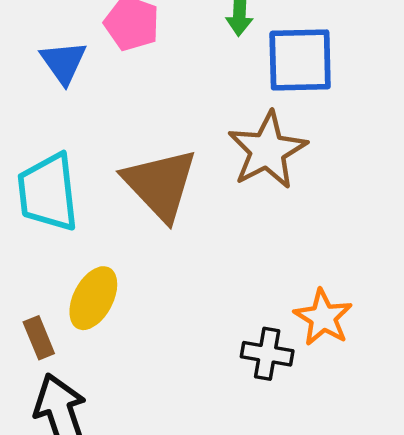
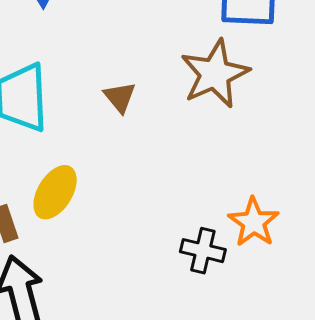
brown triangle: (160, 184) -> (120, 97), size x0.5

